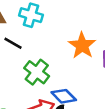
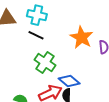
black line: (13, 43) -> (36, 35), moved

